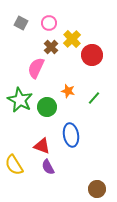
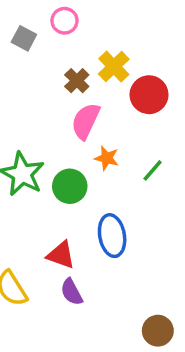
pink circle: (49, 23) -> (64, 21), moved
pink semicircle: (36, 68) -> (86, 121), moved

